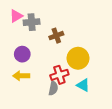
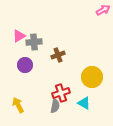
purple circle: (22, 54) -> (25, 65), moved
yellow circle: (78, 58) -> (92, 77), moved
yellow arrow: (21, 76) -> (18, 105), moved, turned 63

